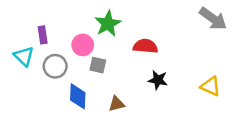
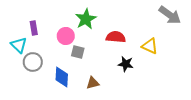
gray circle: (55, 66) -> (33, 62), moved
yellow triangle: (211, 86) -> (150, 46), moved

